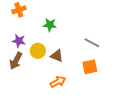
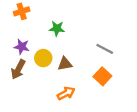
brown triangle: (57, 56) -> (65, 64), turned -32
orange square: (90, 67) -> (102, 76), turned -35

